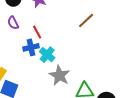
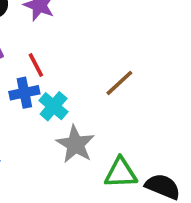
brown line: (86, 20) -> (119, 83), moved

